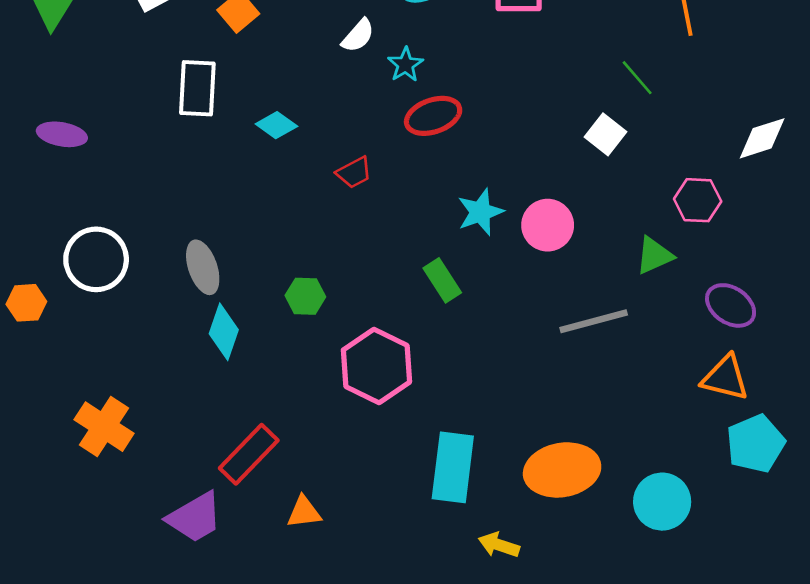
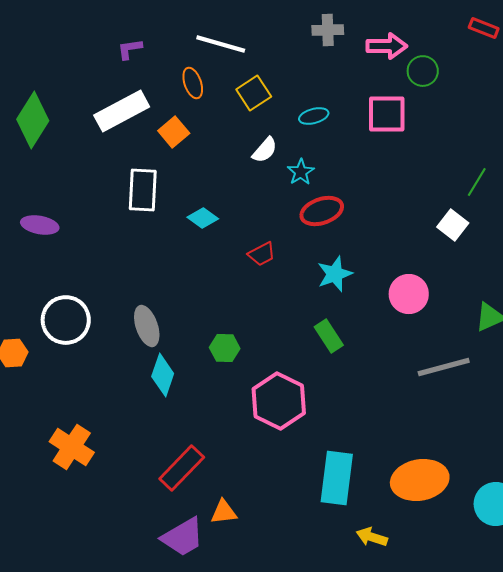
green line: (637, 78) -> (477, 182), turned 72
cyan star: (480, 212) -> (335, 274), moved
purple trapezoid: (195, 517) -> (183, 537), moved

